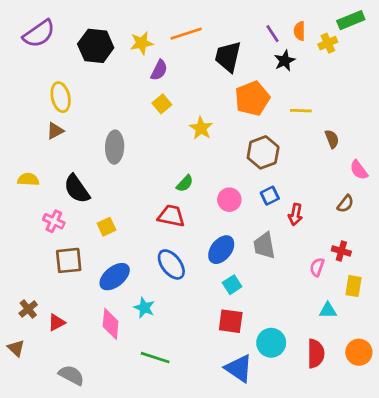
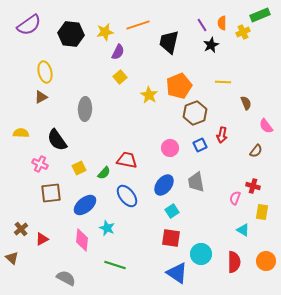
orange pentagon: (252, 98) -> (179, 86), moved
green semicircle: (185, 183) -> (104, 173), moved
red arrow: (295, 215) -> (222, 135), moved
cyan triangle: (328, 310) -> (243, 230), turned 32
gray semicircle: (71, 375) -> (66, 278), moved

